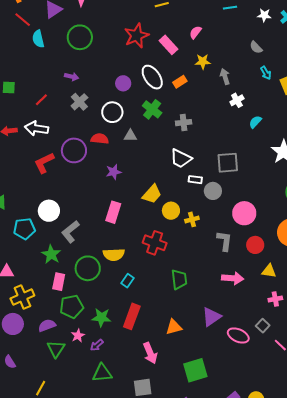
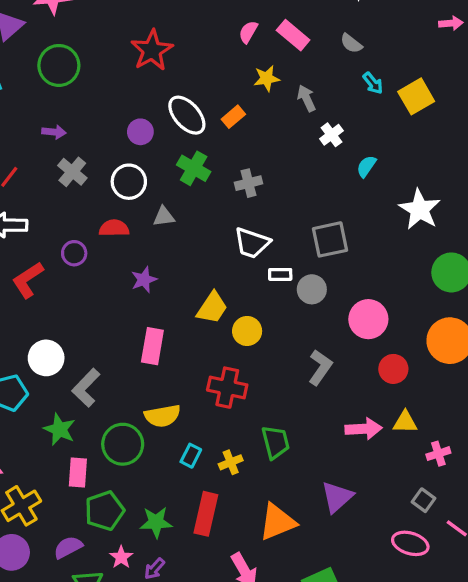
pink rectangle: (169, 45) -> (293, 35), moved
purple circle: (74, 150) -> (74, 253), size x0.6
yellow cross: (192, 219) -> (231, 462), moved
gray L-shape: (224, 241) -> (320, 367), moved, turned 35
yellow triangle: (269, 271) -> (405, 422), moved
orange triangle: (174, 327) -> (277, 522), size x1.4
pink ellipse: (238, 336) -> (410, 543), moved

